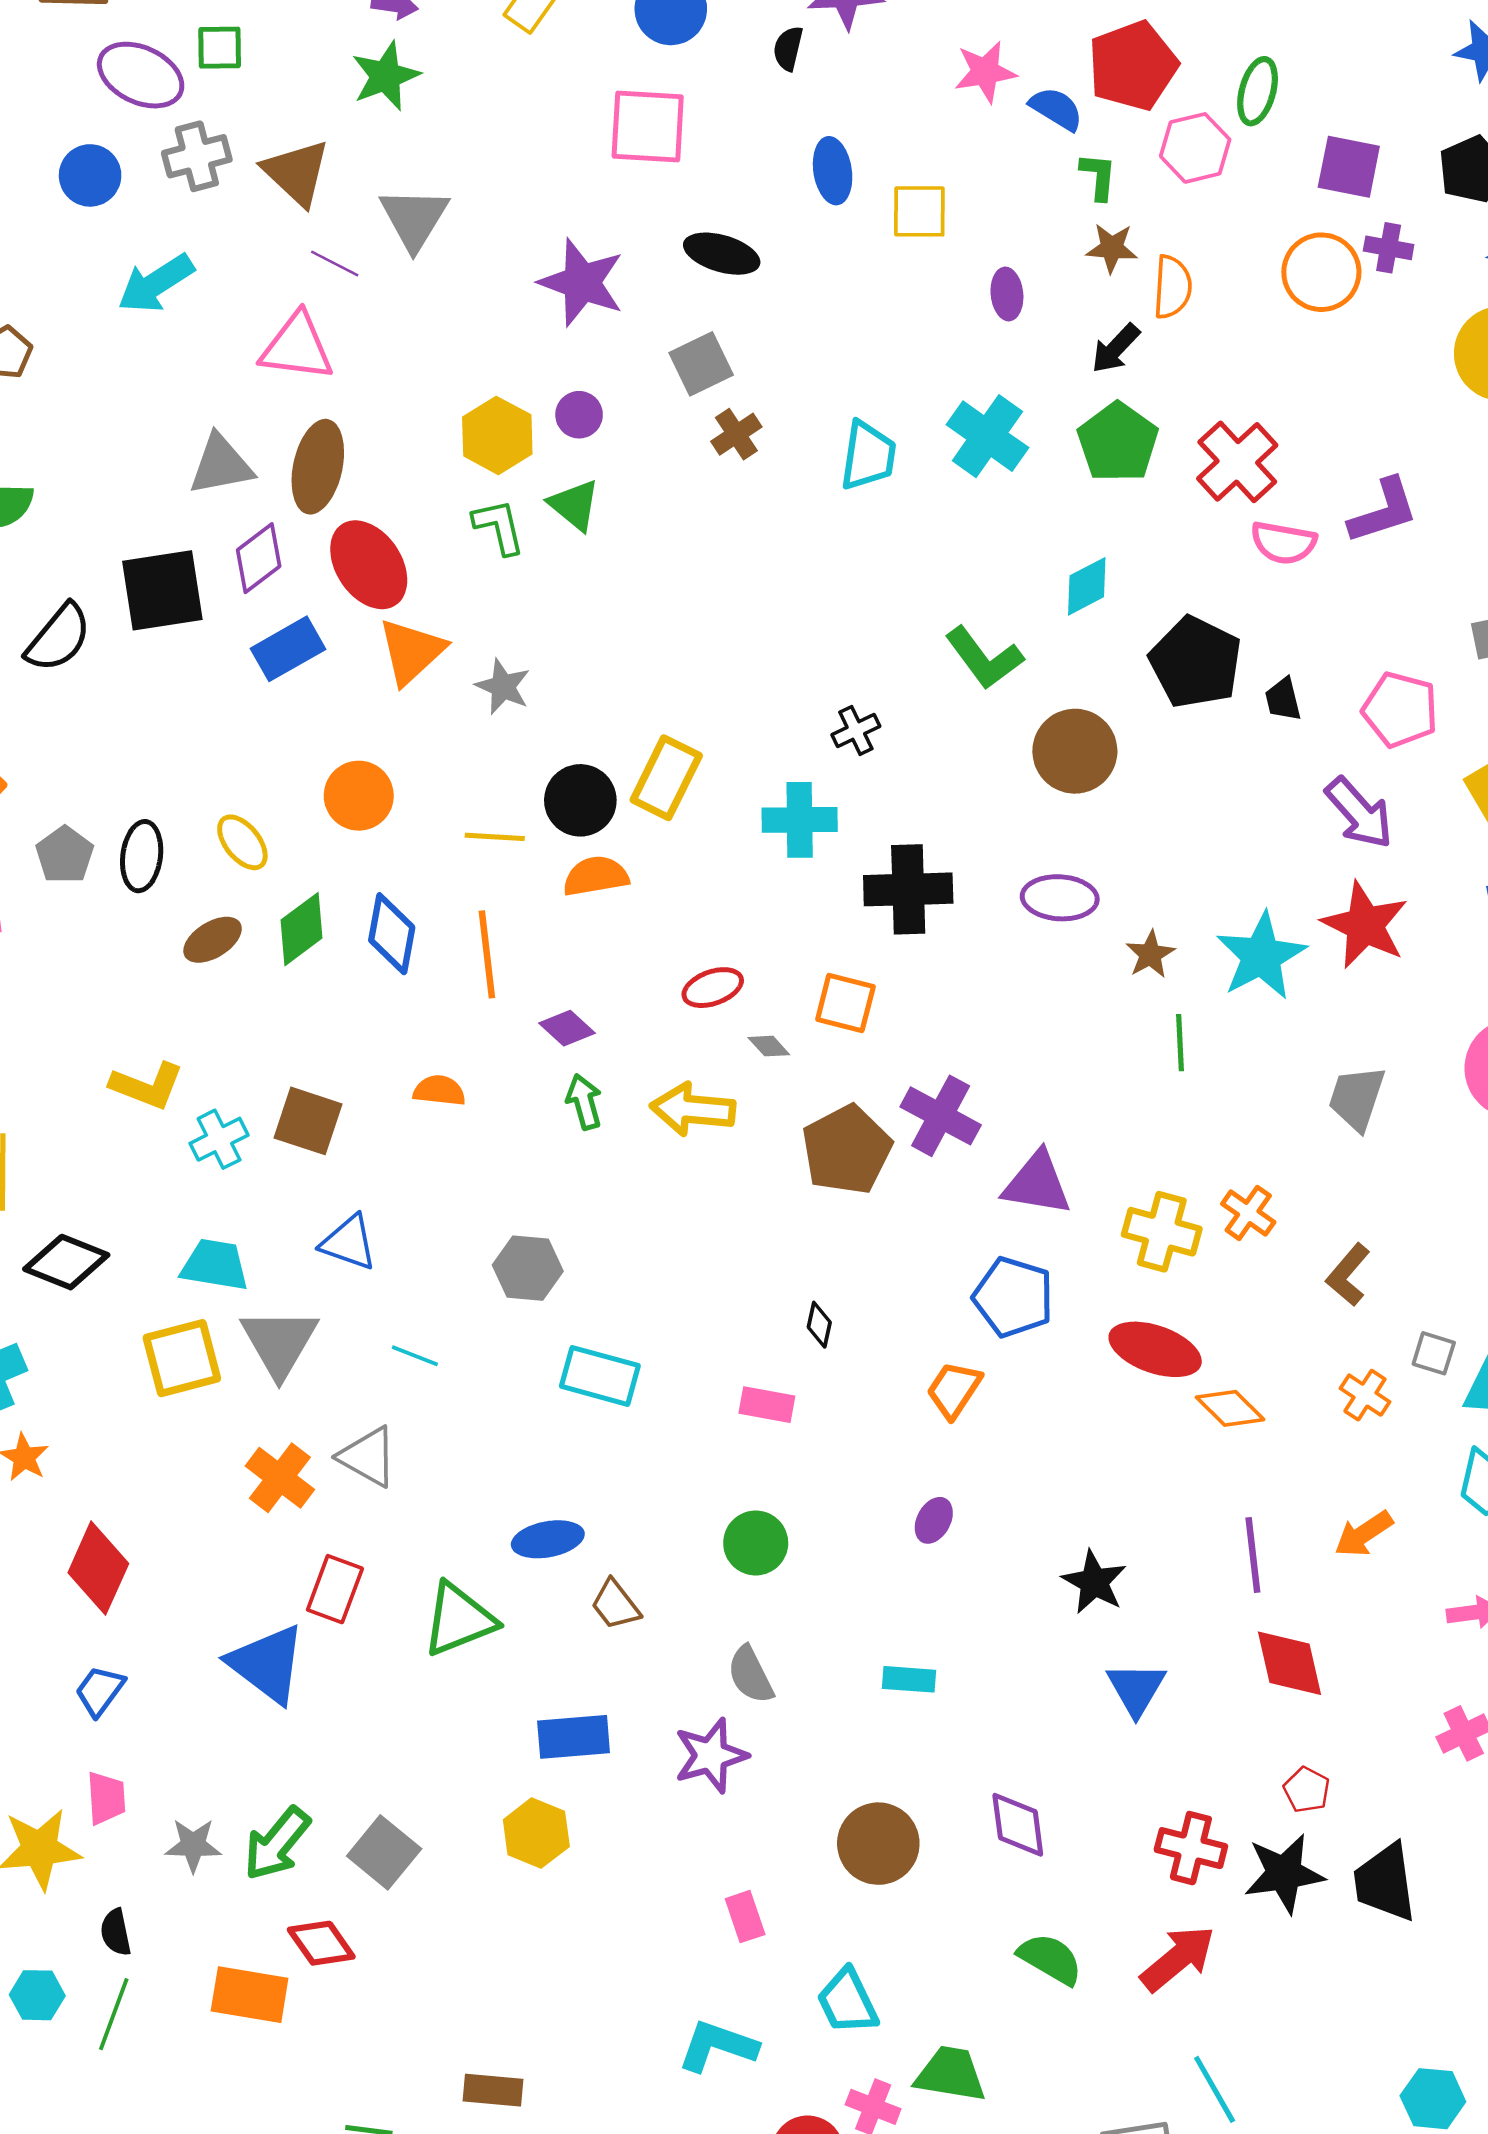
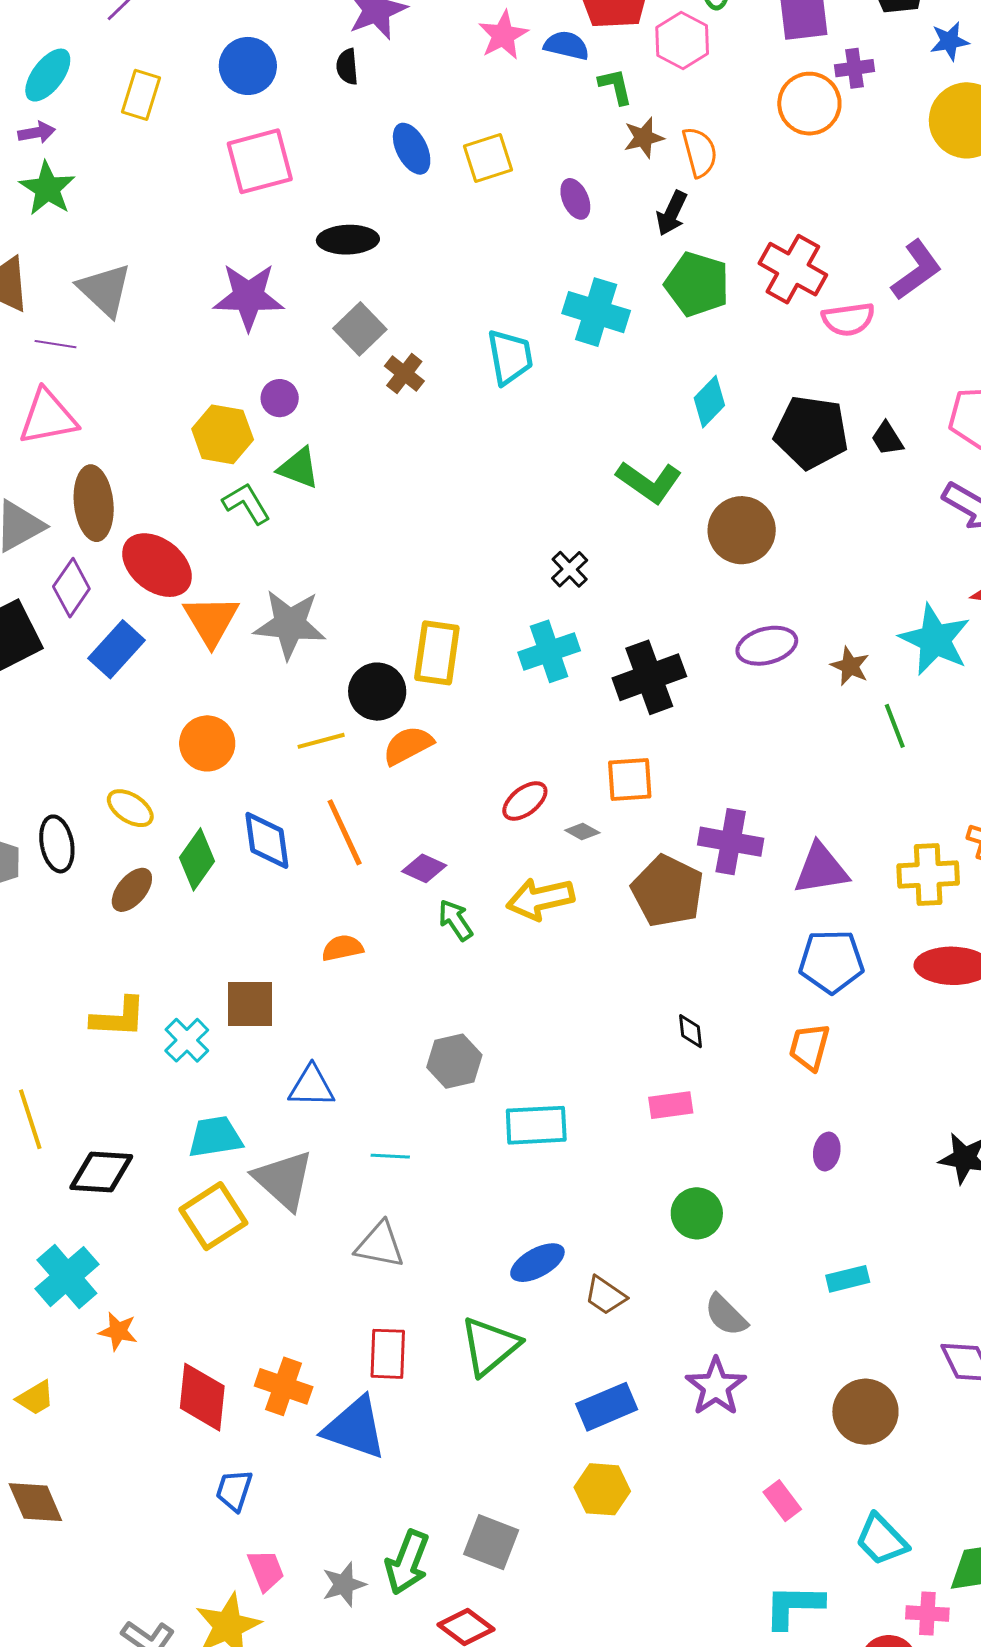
gray star: (503, 687) -> (290, 624), size x1.6
orange cross: (280, 1478) -> (284, 1386), moved

